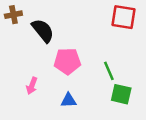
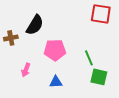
brown cross: (13, 15) -> (11, 38), moved
black semicircle: (43, 31) -> (35, 25), turned 70

